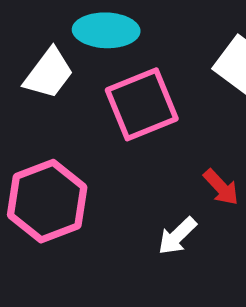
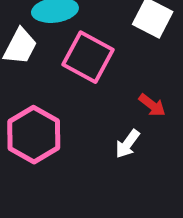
pink square: (142, 104) -> (88, 57), turned -30

